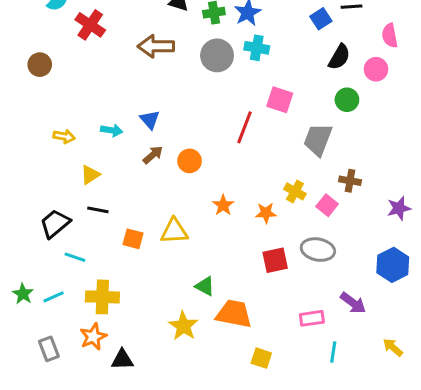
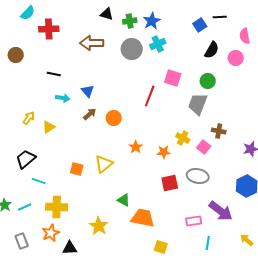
red cross: (90, 25) -> (49, 29), turned -36
cyan cross: (257, 48) -> (158, 44), turned -35
green circle: (347, 100) -> (208, 81), moved
yellow arrow: (64, 136) -> (29, 118), moved, turned -64
black line: (98, 210) -> (54, 74), moved
yellow triangle: (174, 231) -> (104, 164), turned -36
purple arrow: (353, 303) -> (221, 211), size x1.4
yellow star: (183, 326) -> (99, 226), moved

